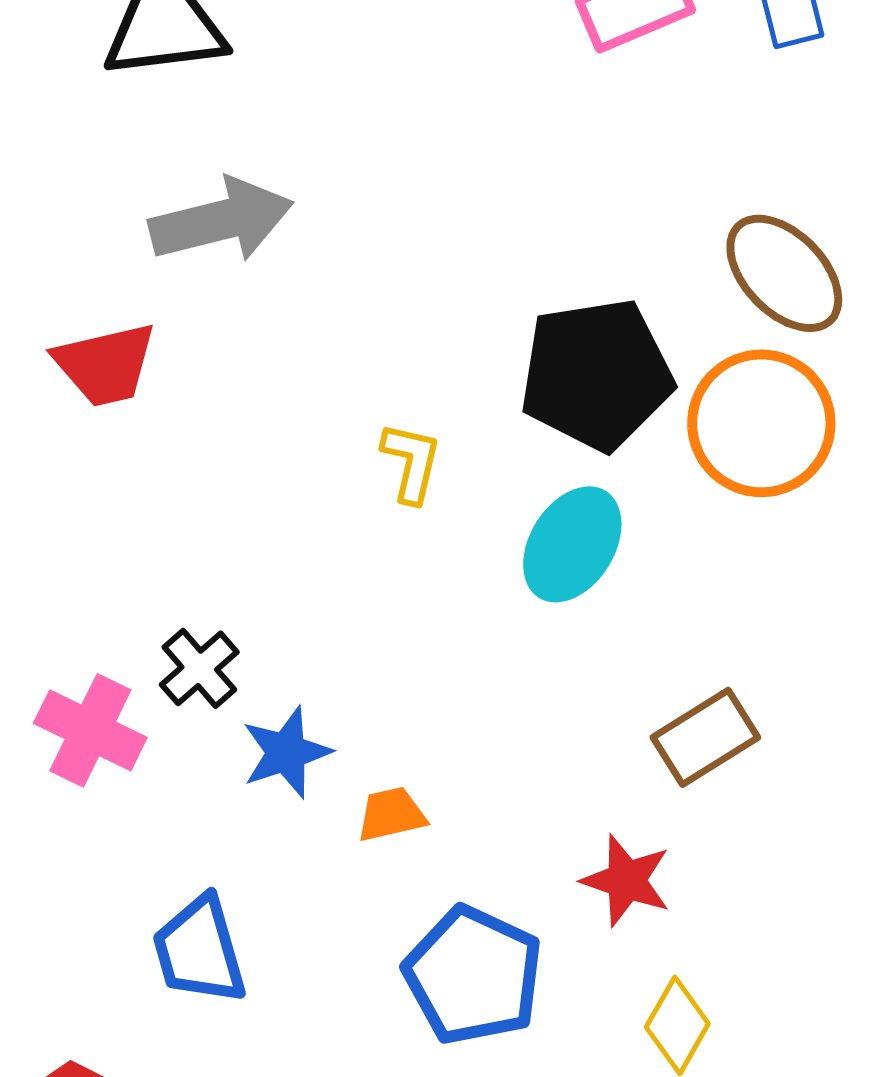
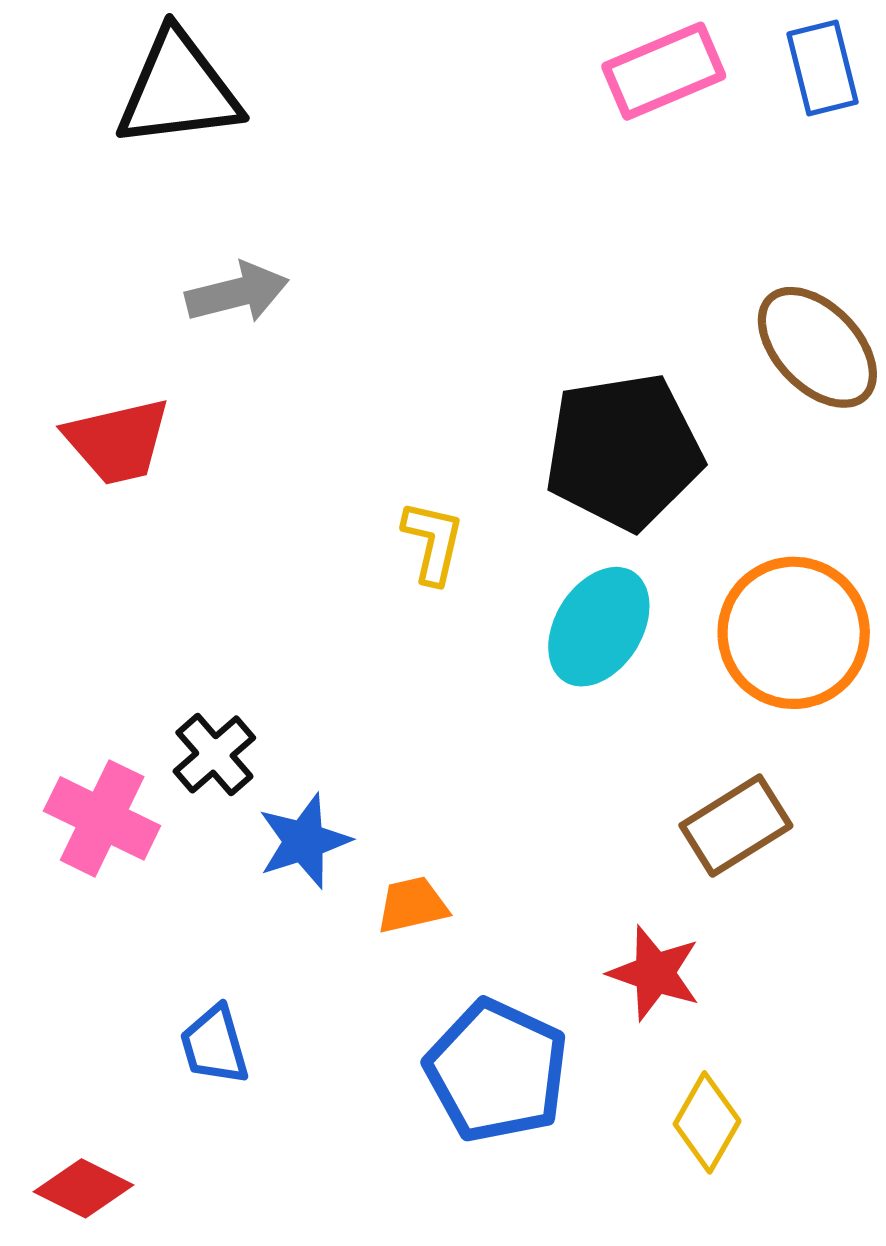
gray arrow: (221, 220) -> (237, 293), size x0.7
orange circle: (761, 423) -> (794, 633), moved
blue trapezoid: (199, 950) -> (214, 1045), size x0.7

